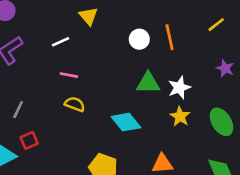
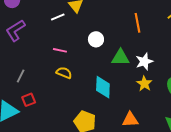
white circle: (139, 39) -> (96, 39), moved
white line: (61, 42) -> (58, 17), moved
cyan diamond: (126, 122) -> (103, 87), turned 40

